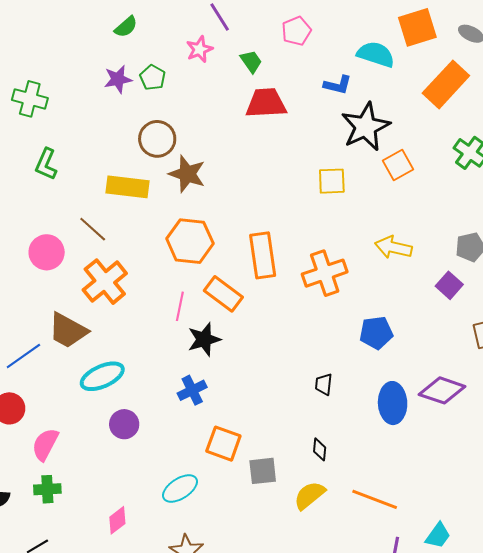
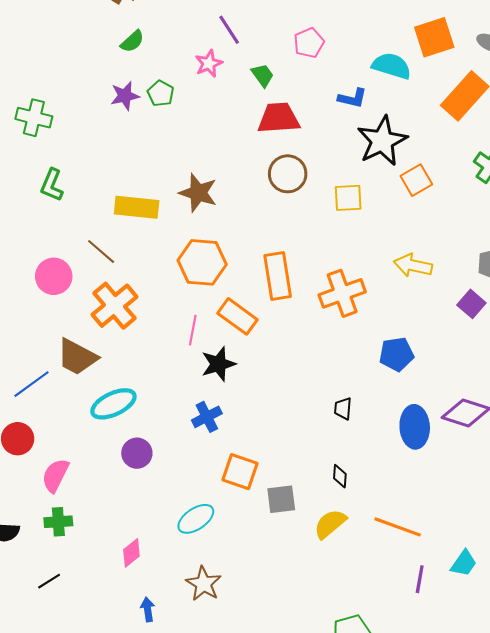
brown circle: (157, 139) -> (288, 174), moved

